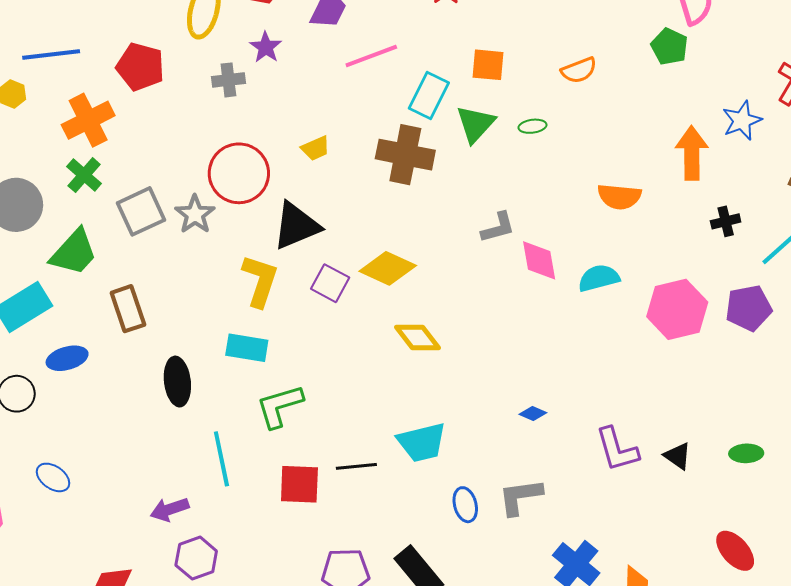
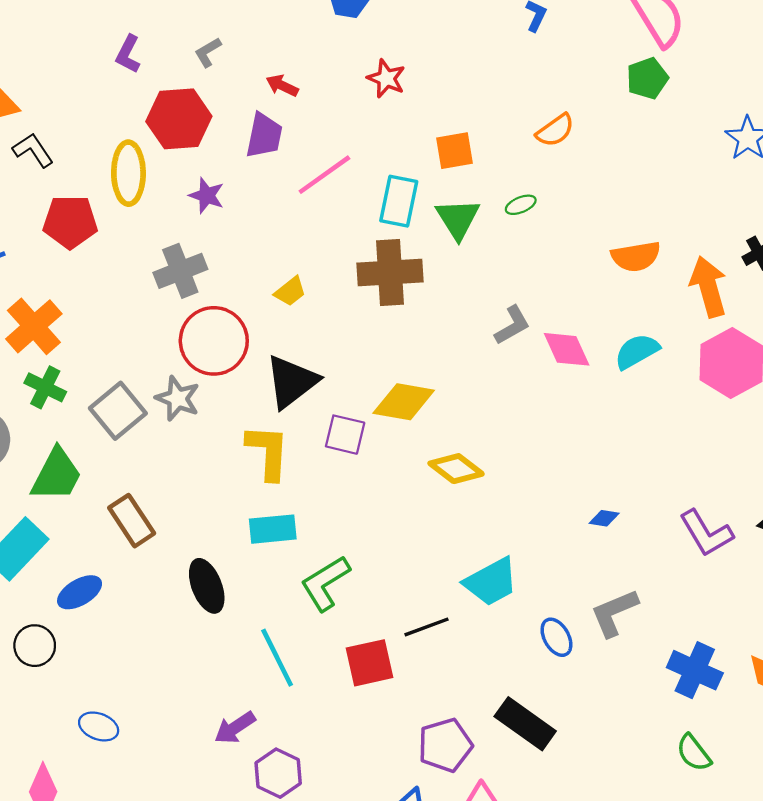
green pentagon: (669, 47) -> (647, 78), turned -30
red pentagon: (140, 67) -> (70, 222), moved
gray cross: (228, 80) -> (180, 271), moved, size x1.4
orange arrow: (692, 153) -> (708, 287), moved

